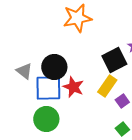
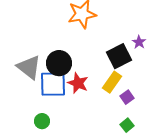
gray triangle: (24, 71) -> (29, 67), size x1.5
green circle: (46, 119) -> (42, 121), moved, size x0.6

